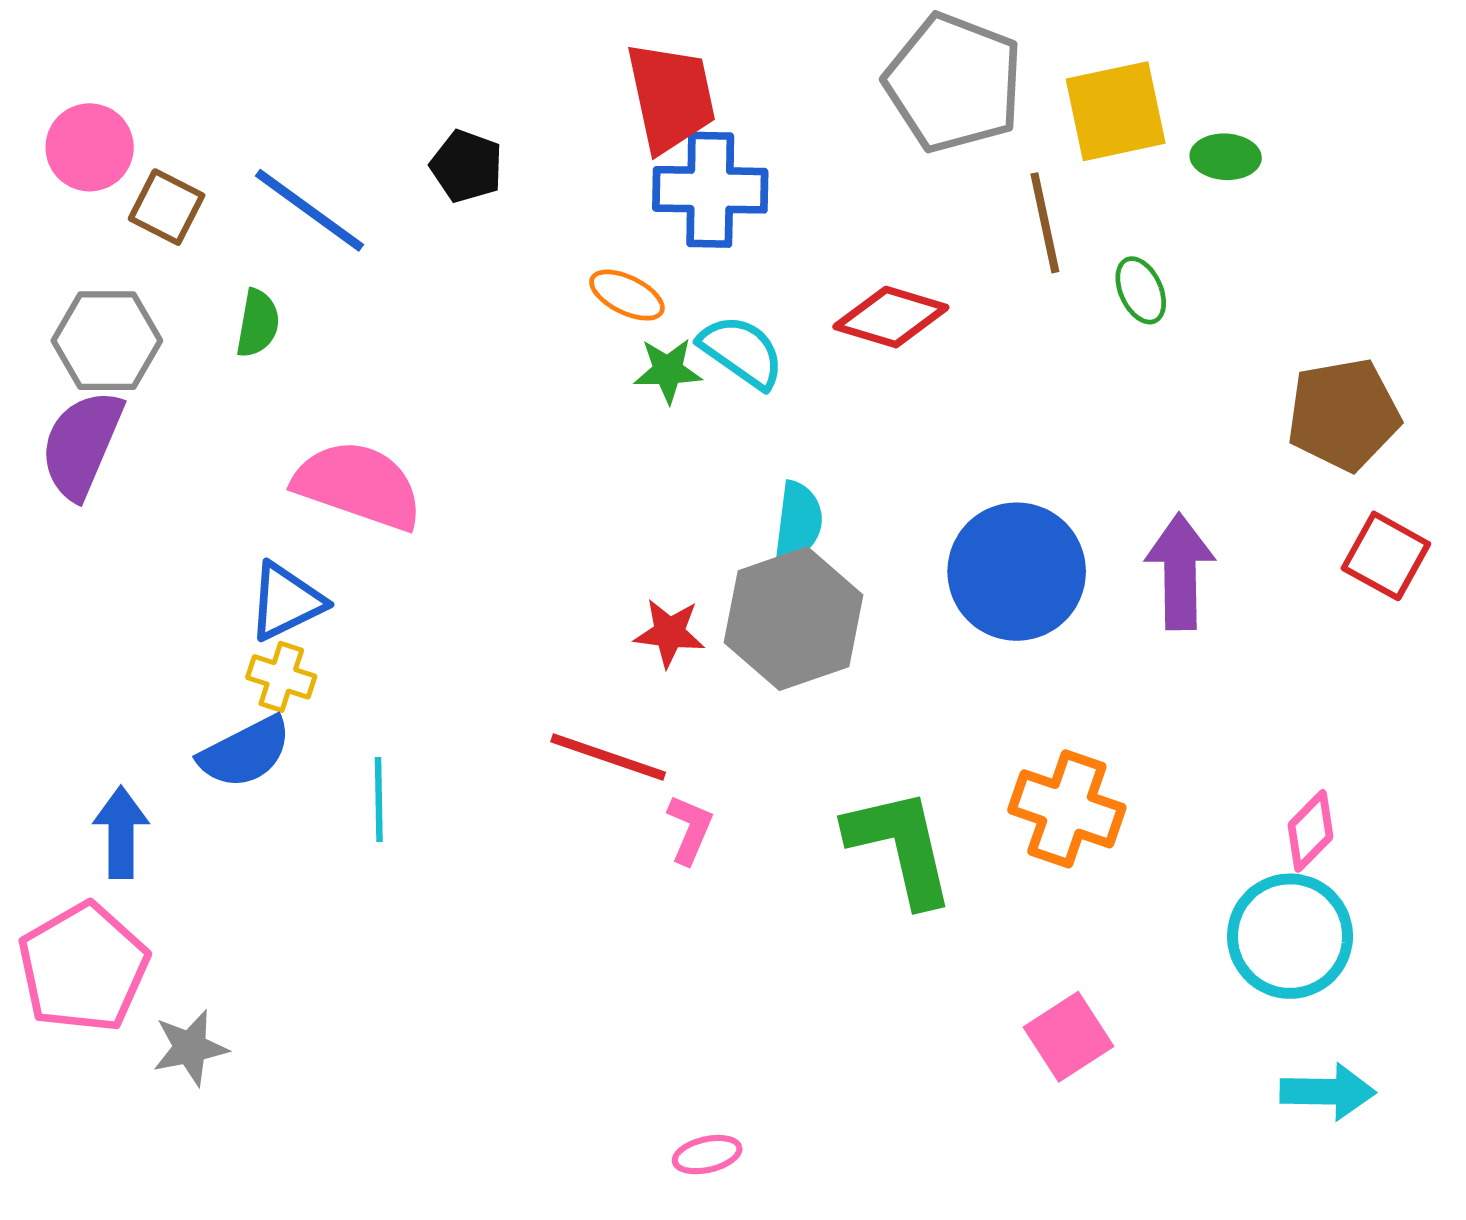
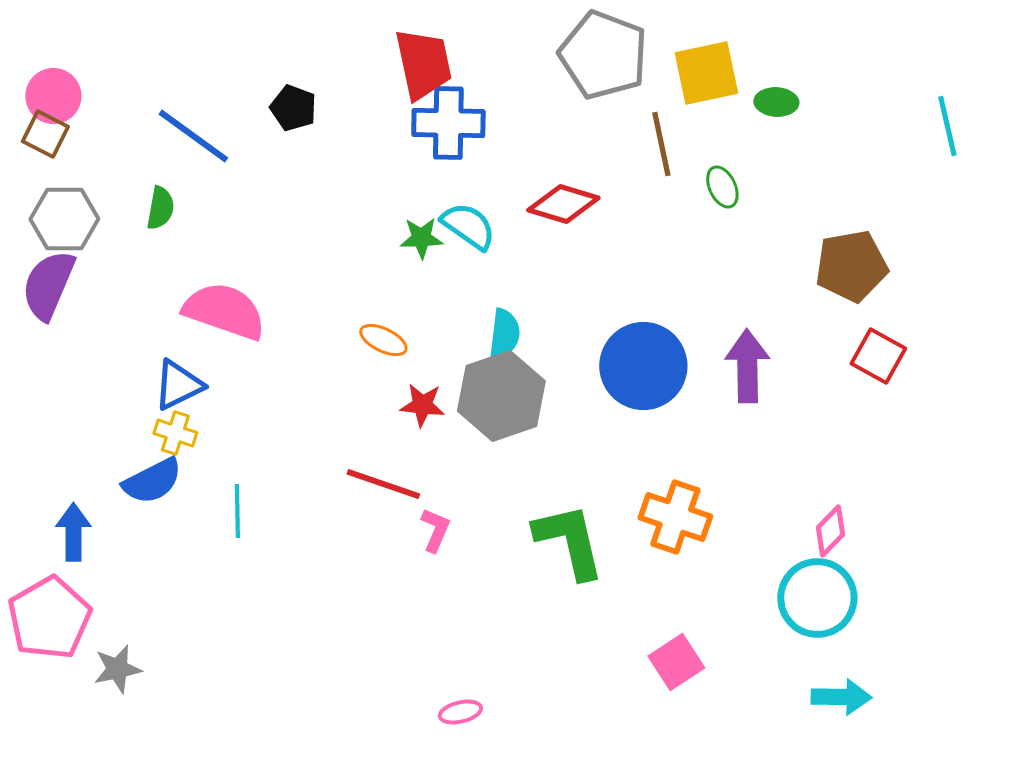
brown square: (167, 207) -> (45, 134), moved
orange ellipse: (627, 295) -> (383, 340), moved
pink ellipse: (707, 1155) -> (460, 712), moved

